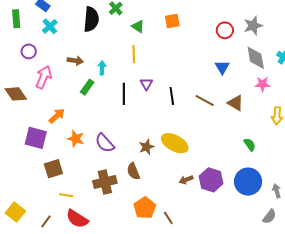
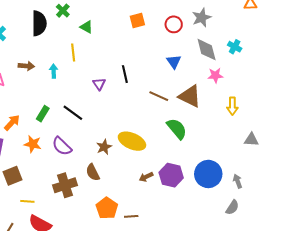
orange square: (172, 21) -> (137, 20), moved
yellow line: (134, 54) -> (73, 52), moved
green rectangle: (87, 87) -> (43, 114), moved
black line: (124, 94) -> (73, 113), moved, turned -50
black line: (172, 96) -> (125, 74), moved
brown triangle: (236, 103) -> (190, 96), size x1.4
green semicircle: (250, 145) -> (177, 129), moved, size x1.6
brown line: (168, 218) -> (131, 216), turned -56

